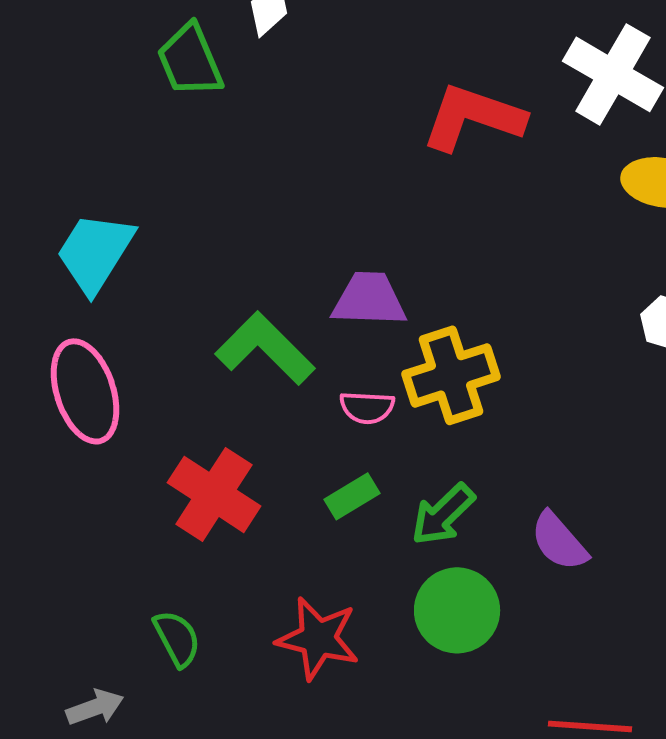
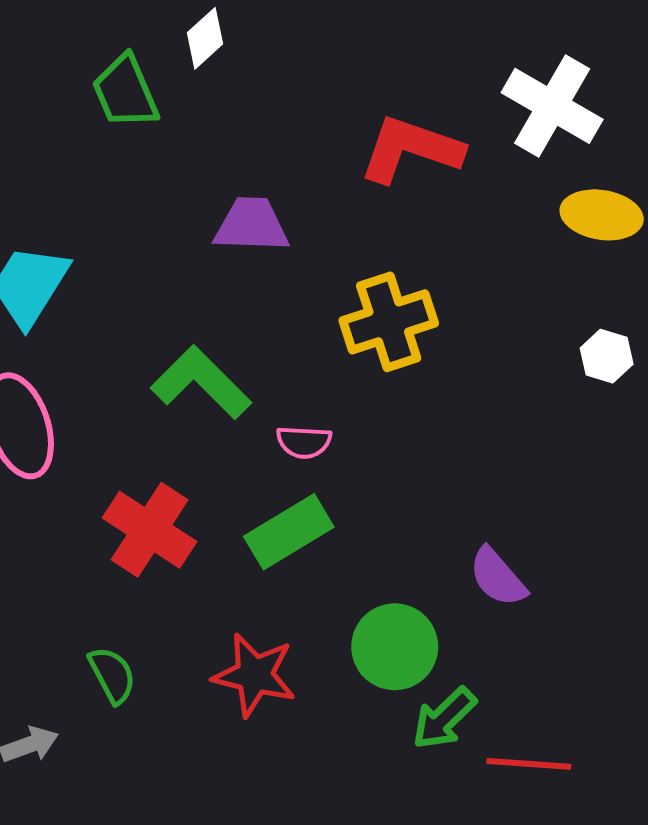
purple trapezoid: (369, 299) -> (251, 225), moved
yellow cross: (451, 375) -> (389, 322), moved
green rectangle: (352, 496) -> (289, 532), size x1.6
green arrow: (443, 514) -> (444, 718), moved

